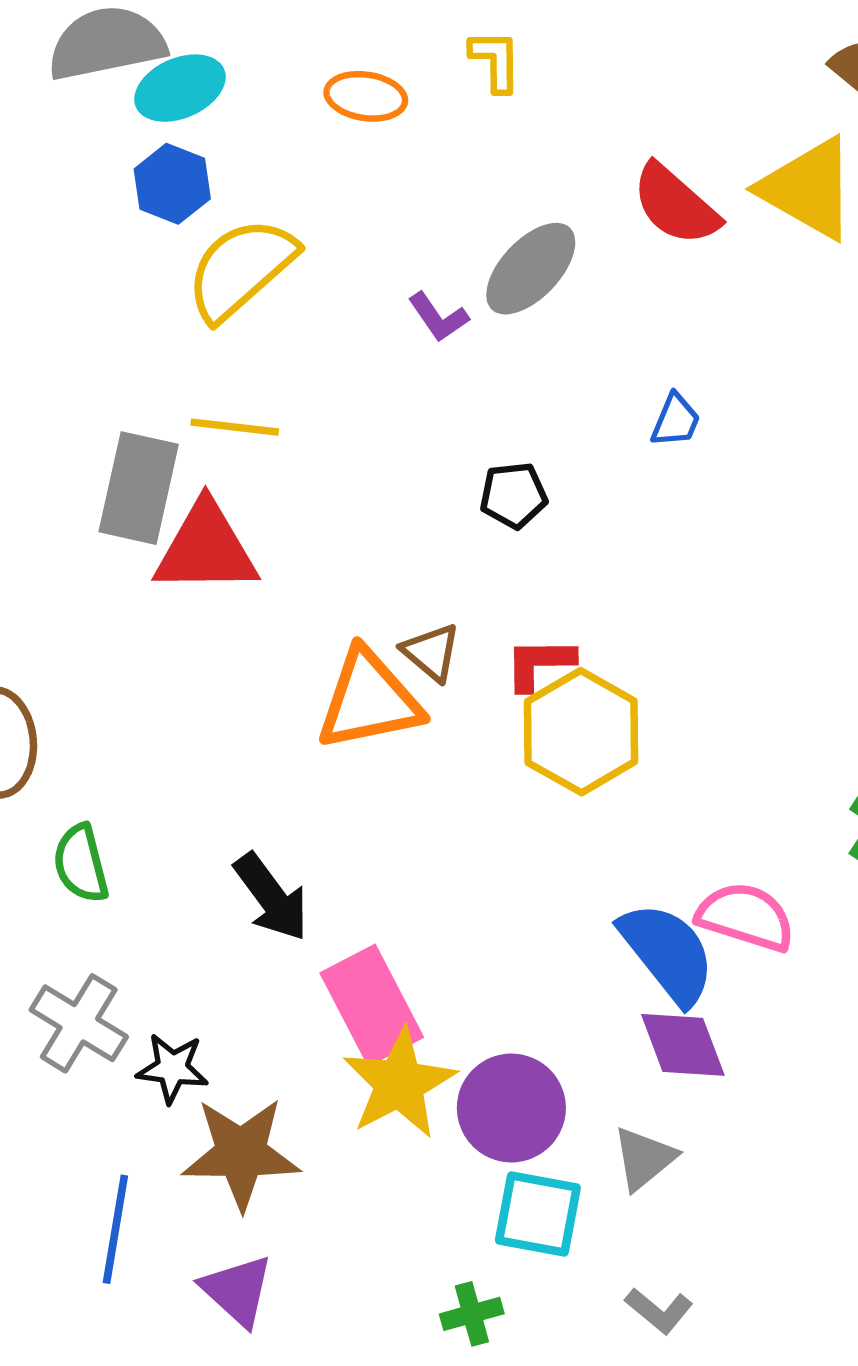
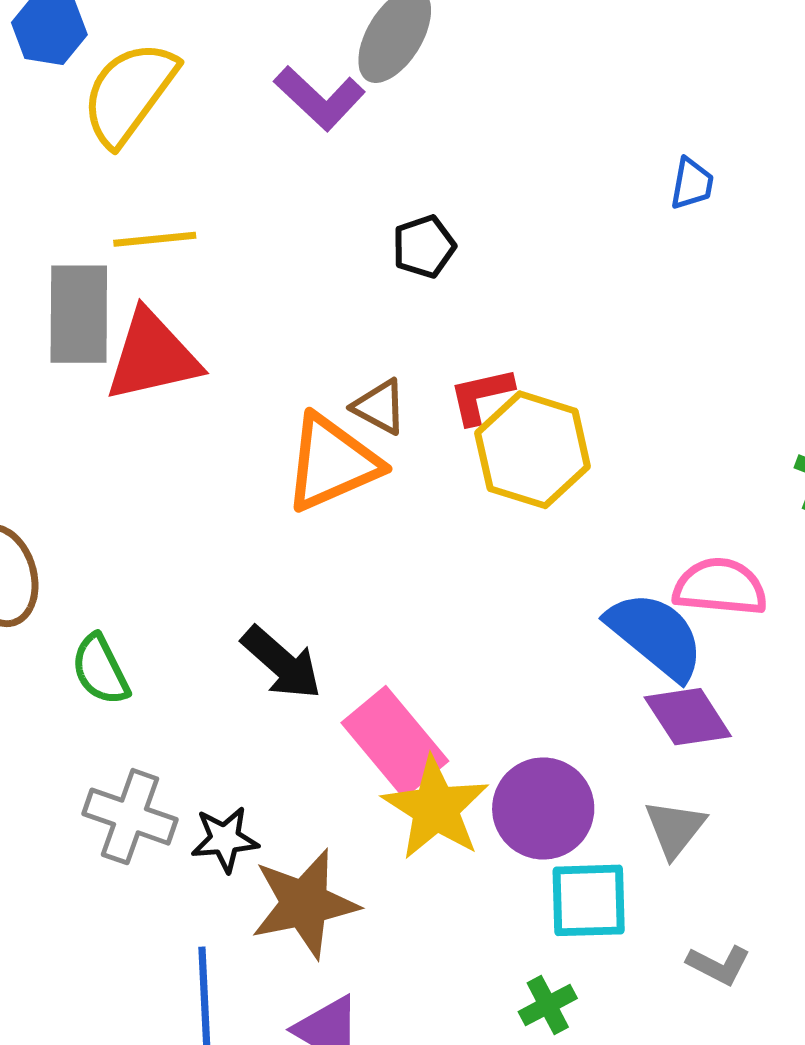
purple L-shape: (438, 317) -> (320, 98), size x1.5
blue trapezoid: (676, 420) -> (692, 184), moved

